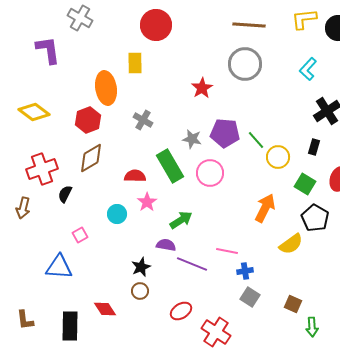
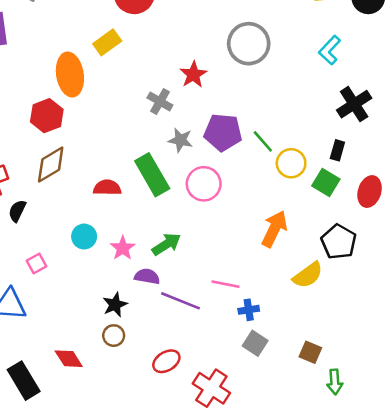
yellow rectangle: (135, 63) -> (107, 42), turned 55
gray cross: (143, 120) -> (160, 102), moved
green square: (305, 184) -> (326, 183), moved
pink star: (147, 202) -> (123, 248), moved
black rectangle: (70, 326) -> (24, 381), turned -32

